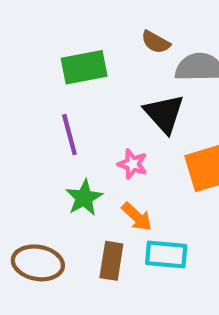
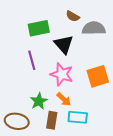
black triangle: (164, 114) -> (64, 44), moved
pink star: (133, 164) -> (62, 74), size x1.6
green star: (84, 198) -> (39, 101), moved

